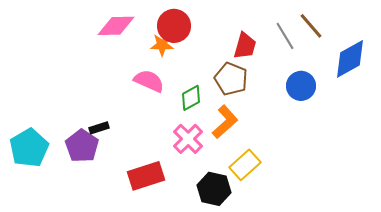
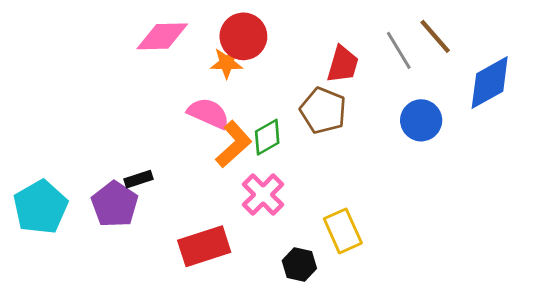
orange L-shape: (225, 122) -> (234, 144), moved
yellow rectangle: (245, 165) -> (343, 231), turned -72
black hexagon: (214, 189) -> (299, 264), size x0.7

